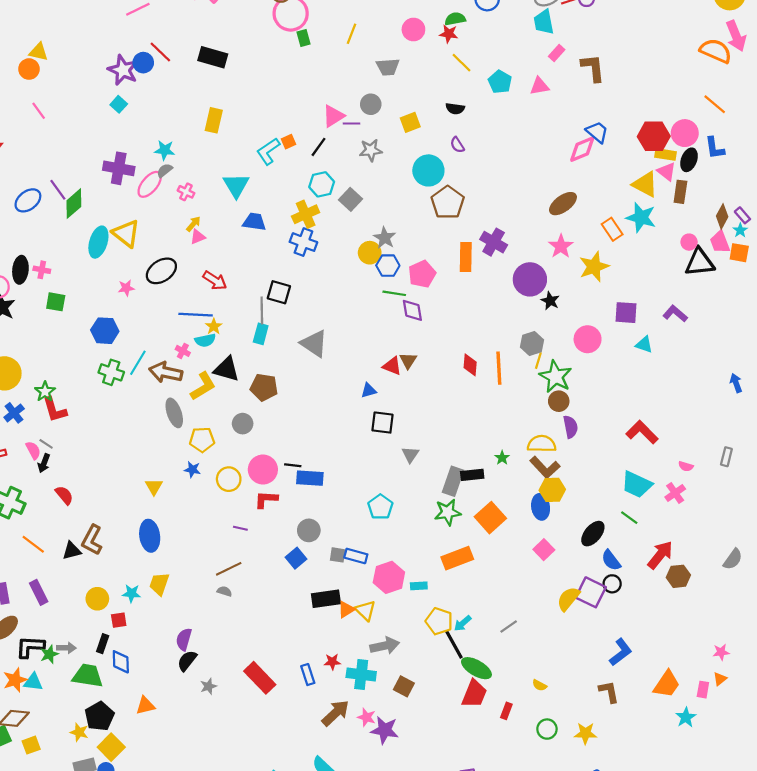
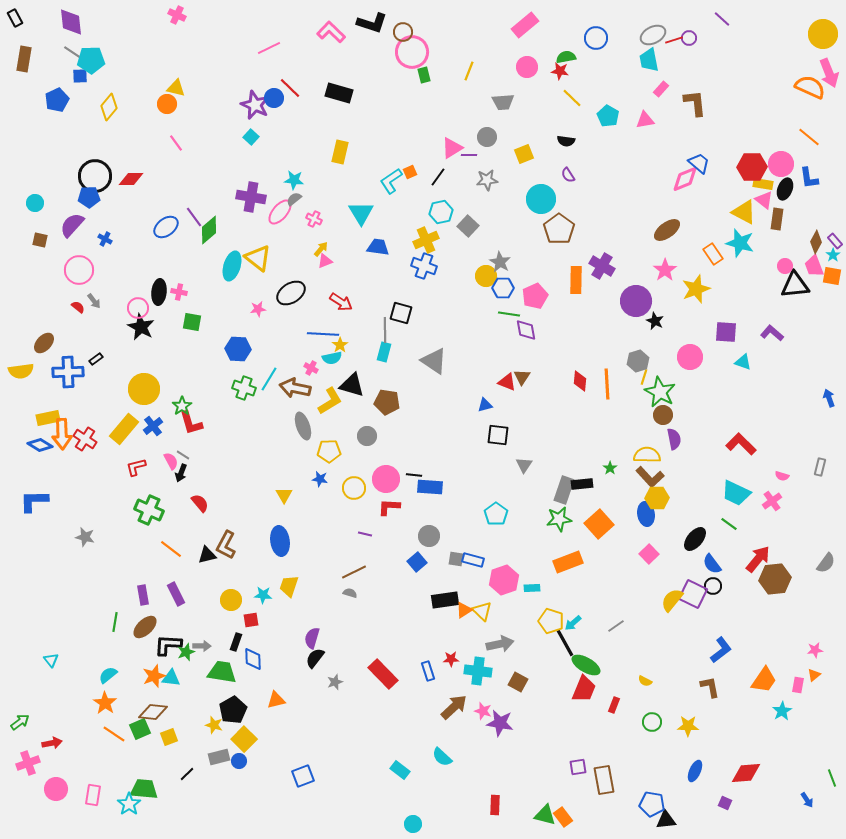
brown hexagon: (678, 576) -> (775, 579), size x1.4

